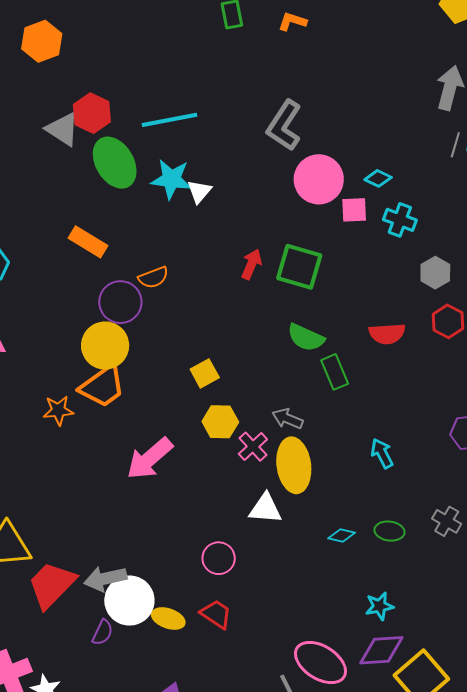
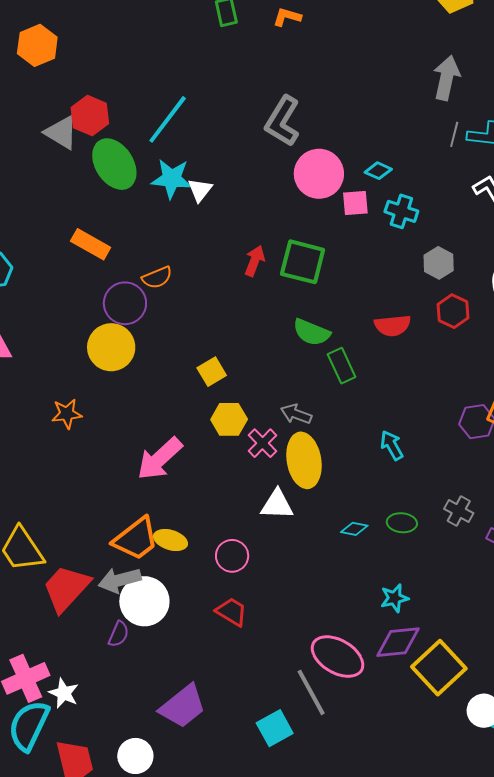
cyan line: (169, 120) -> (168, 119), turned -40
orange trapezoid: (102, 386) -> (136, 539), moved
yellow ellipse: (168, 618) -> (171, 540), moved

